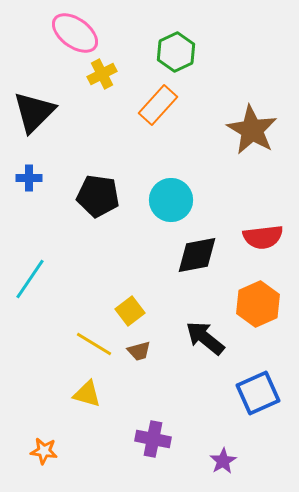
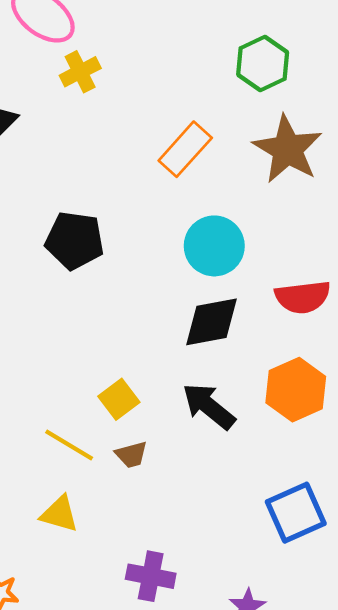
green hexagon: (176, 52) -> (263, 63), moved
orange rectangle: (158, 105) -> (185, 149), moved
cyan circle: (171, 200) -> (214, 246), moved
black arrow: (205, 338) -> (209, 406), moved

